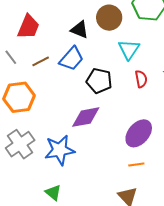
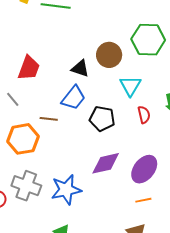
brown line: (41, 61) -> (49, 119), moved, turned 36
purple diamond: (86, 117) -> (106, 163), moved
gray cross: (20, 144) -> (26, 186), turned -32

